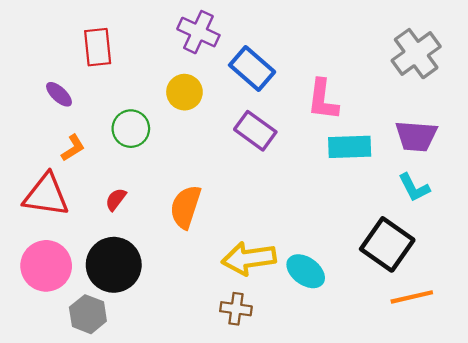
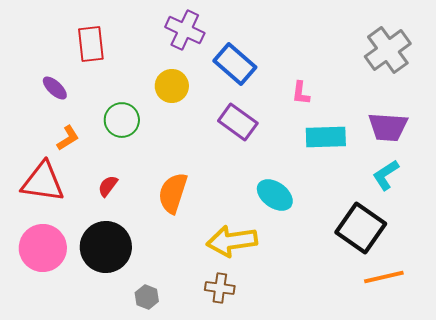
pink L-shape: (323, 100) -> (301, 93), size x0.6
cyan L-shape: (414, 188) -> (386, 175), turned 84
cyan ellipse: (306, 271) -> (275, 195), moved
gray hexagon: (88, 314) -> (147, 297), moved, size x0.7

